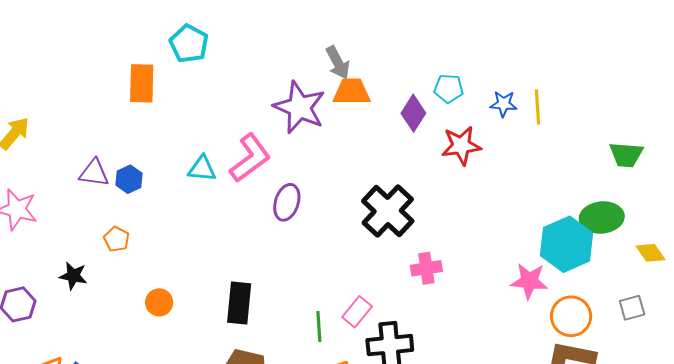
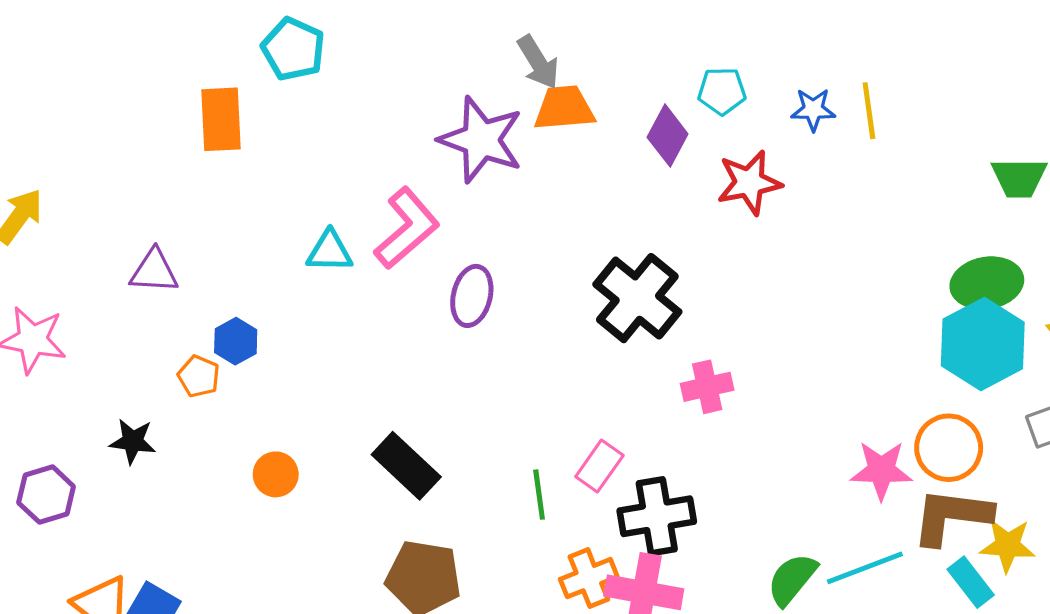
blue hexagon: (129, 179) -> (236, 341), moved
cyan hexagon: (567, 244) -> (983, 344), moved
pink star: (529, 281) -> (881, 470), moved
black rectangle: (239, 303) -> (406, 466), turned -48

